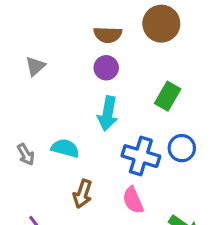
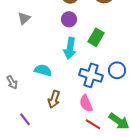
green rectangle: (168, 96) -> (96, 37), moved
gray arrow: (26, 154) -> (12, 82), moved

